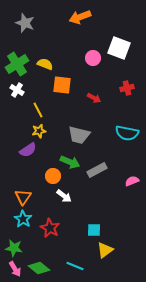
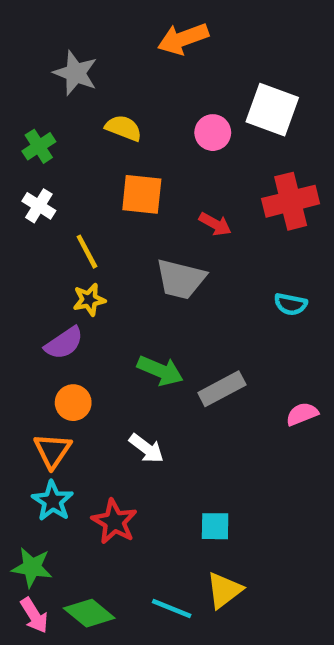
gray star: (25, 23) -> (75, 73), moved
green cross: (17, 64) -> (39, 146), size x0.6
yellow semicircle: (45, 64) -> (124, 128), moved
red cross: (127, 88) -> (291, 201), size x1.6
cyan semicircle: (127, 133) -> (291, 304), size x0.6
gray trapezoid: (79, 135) -> (181, 279), moved
orange circle: (53, 176) -> (73, 403), moved
yellow triangle: (105, 250) -> (224, 590), moved

